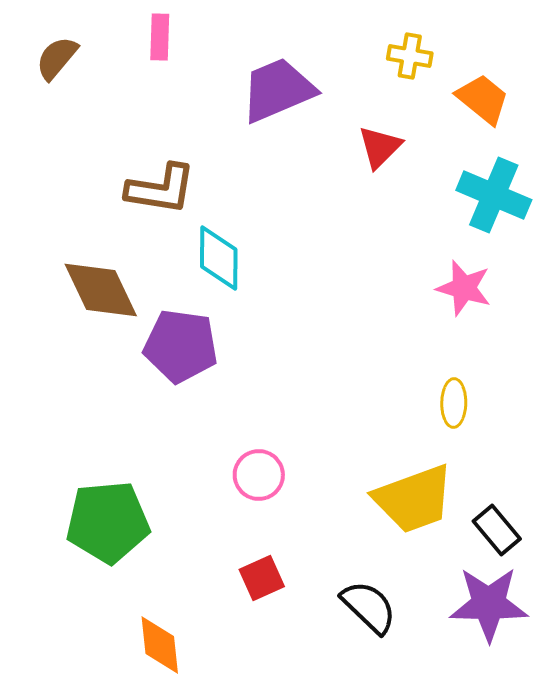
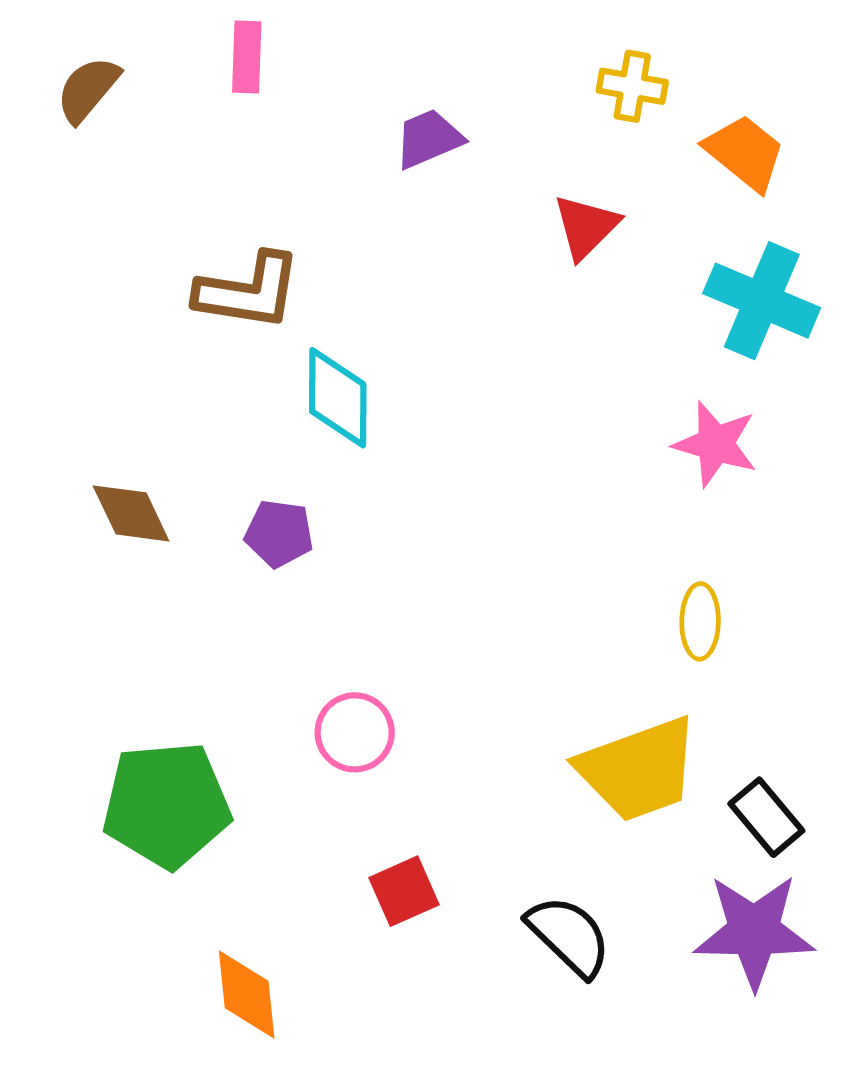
purple trapezoid: (278, 90) -> (429, 139), size x0.6
brown diamond: (101, 290) -> (131, 513), moved, size x0.7
purple pentagon: (181, 346) -> (279, 533), size x0.6
pink circle: (259, 475) -> (355, 732), moved

